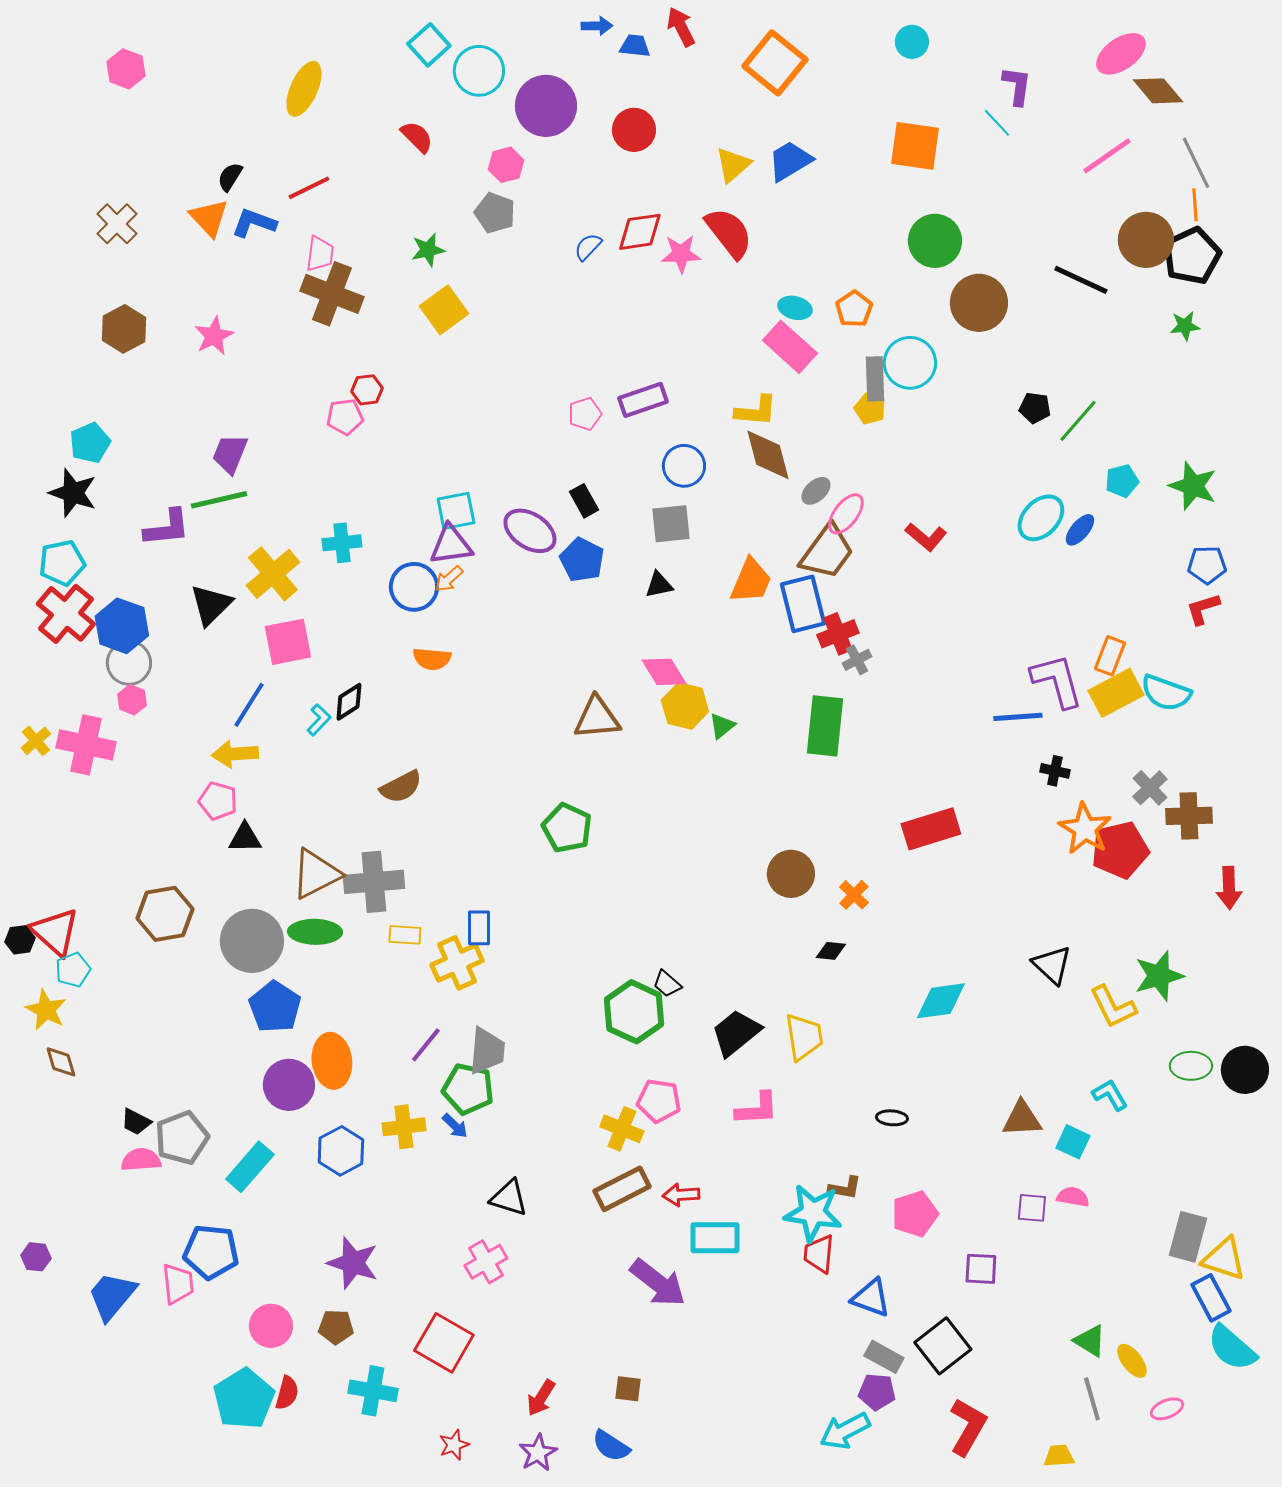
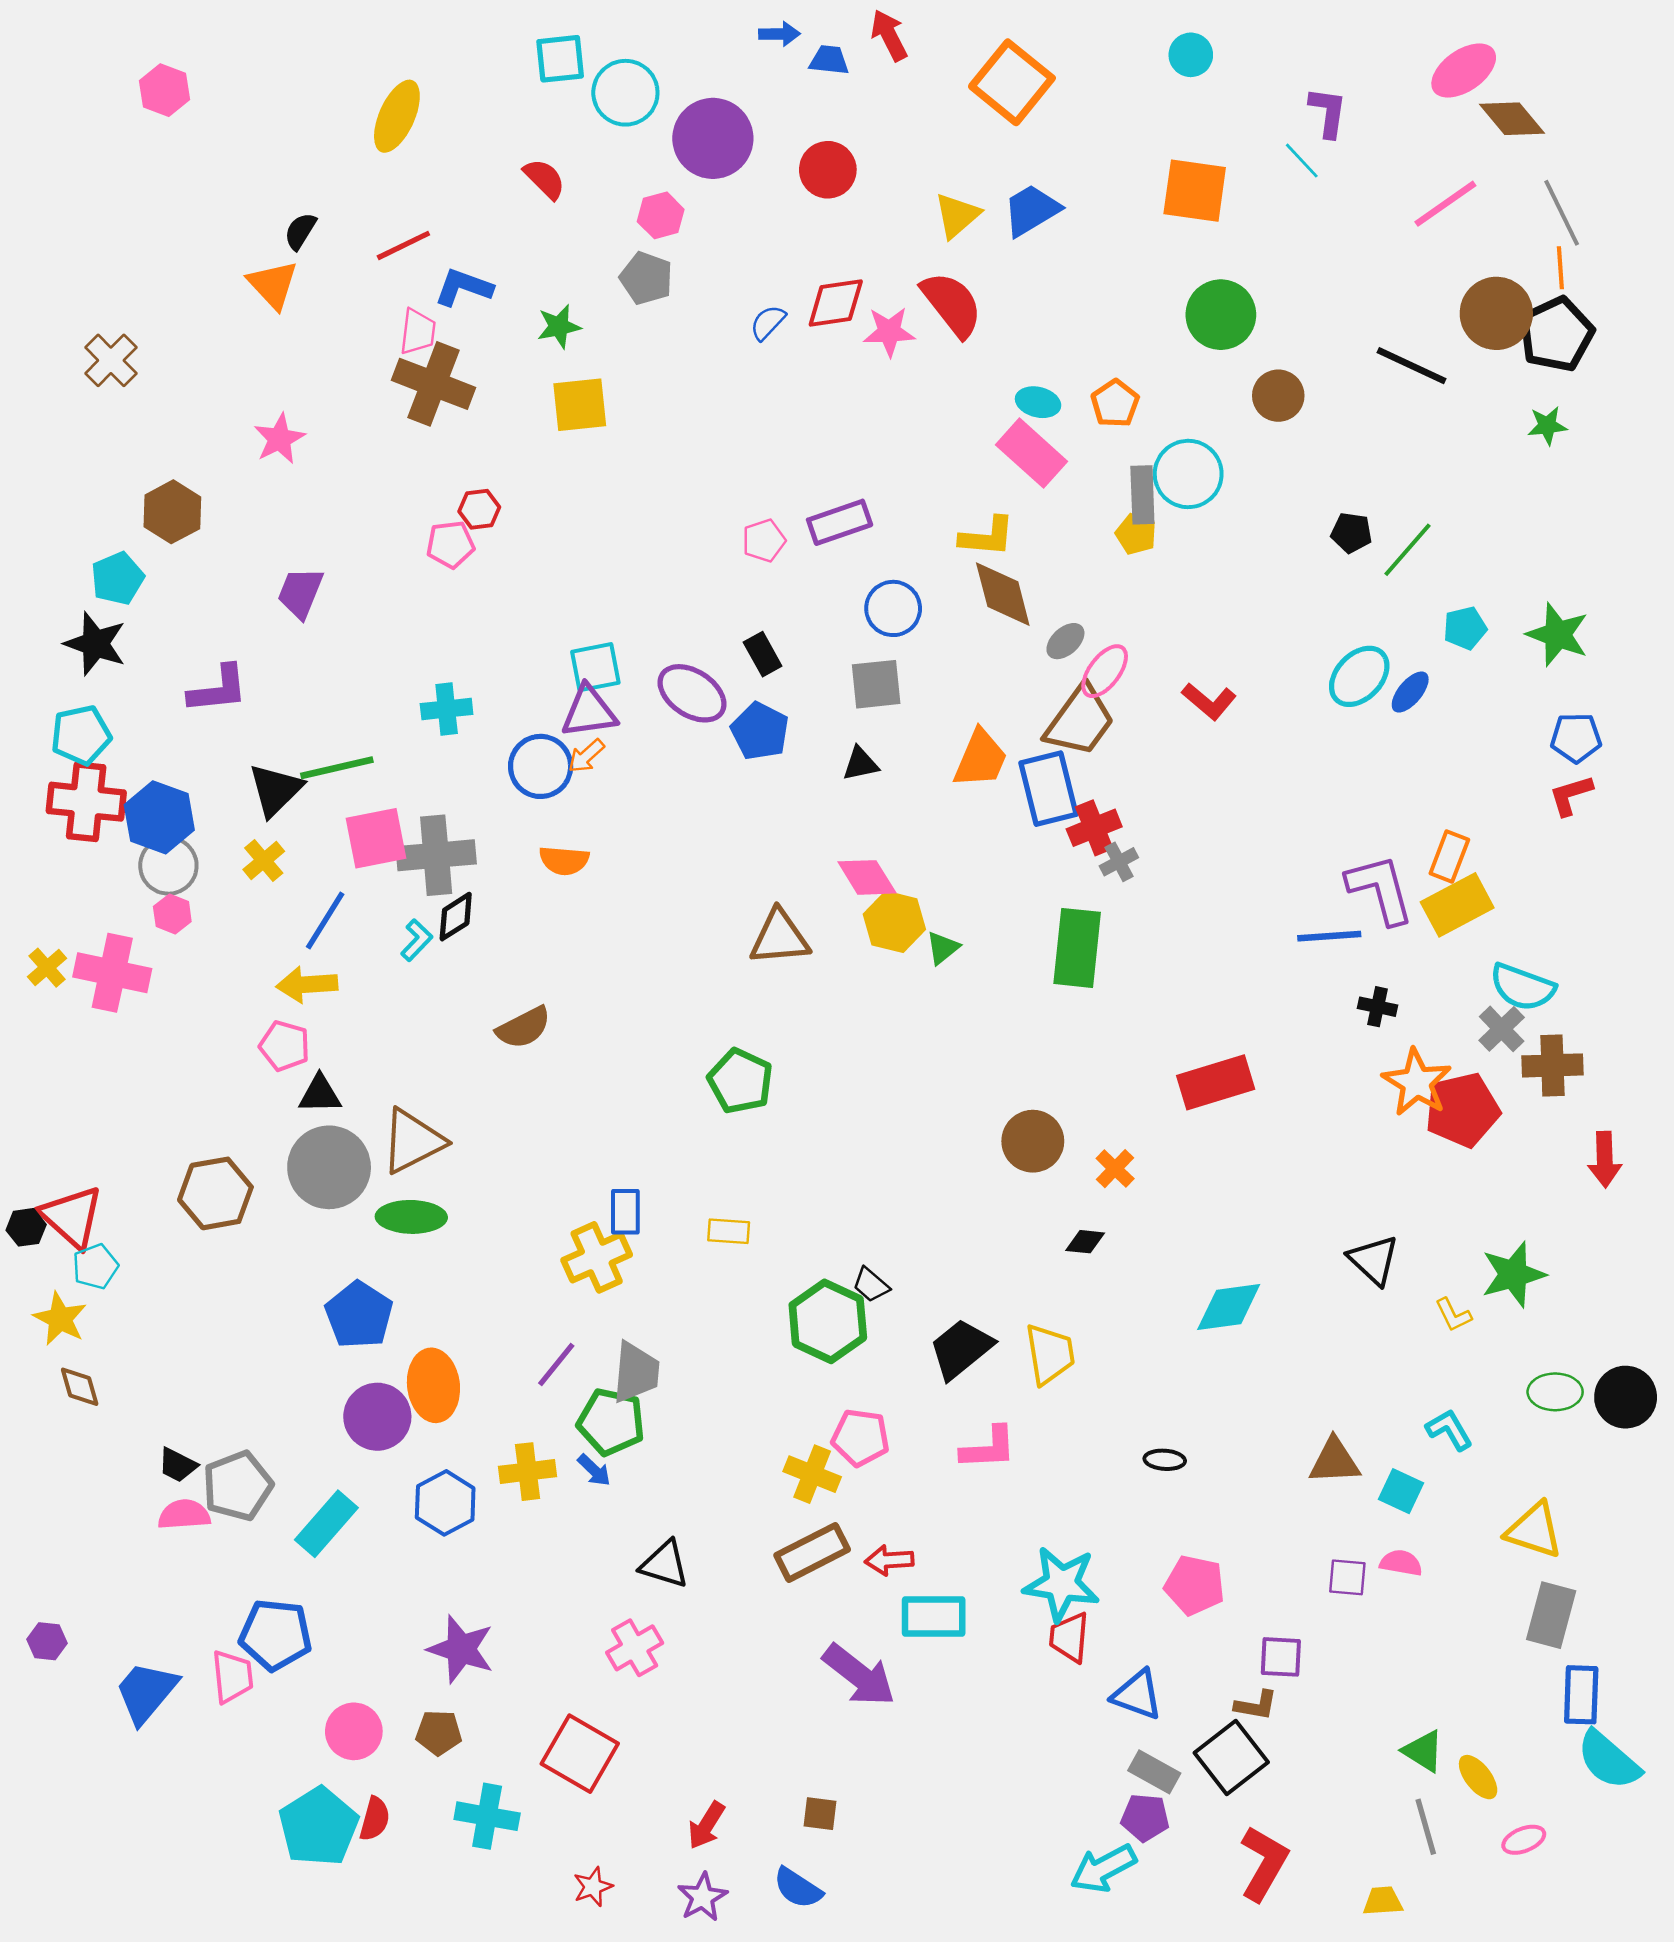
cyan square: (429, 45) -> (560, 59), turned 36
blue L-shape: (254, 223) -> (464, 287), moved
brown cross: (117, 224) -> (111, 360), moved
brown circle: (979, 303) -> (1278, 396), size x0.7
yellow square: (444, 310) -> (580, 405), turned 30
brown hexagon: (124, 329) -> (172, 512), moved
green line: (219, 500) -> (337, 768), moved
yellow cross: (273, 574) -> (264, 860), moved, size x0.6
red cross: (66, 614) -> (86, 802), turned -34
cyan semicircle: (1166, 693) -> (1522, 987), moved
gray cross: (374, 882) -> (436, 855), moved
yellow rectangle: (405, 935) -> (729, 1231), moved
gray circle: (252, 941) -> (329, 1167), moved
yellow L-shape: (1113, 1007) -> (1453, 1315), size x0.6
brown L-shape: (845, 1188) -> (1256, 1705), moved
pink pentagon: (915, 1214) -> (1195, 1585), turned 30
yellow triangle: (1224, 1259) -> (1534, 1530), moved
blue rectangle: (1211, 1298) -> (1581, 1695), turned 30

